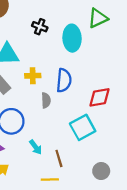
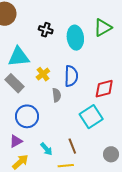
green triangle: (98, 18) -> (103, 28), moved
yellow cross: (33, 76) -> (43, 74), turned -32
cyan arrow: (36, 147) -> (46, 149), moved

